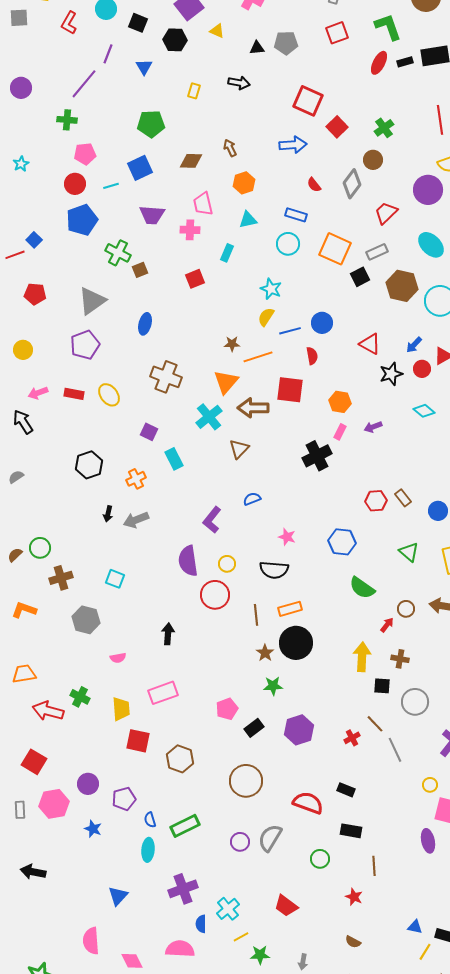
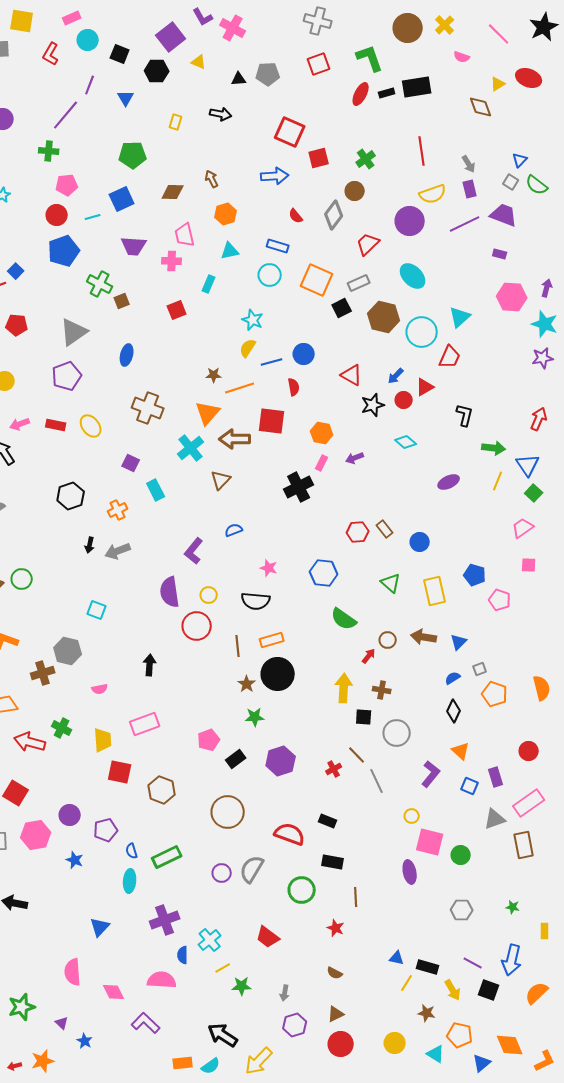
red square: (337, 127) -> (319, 158), turned 30
brown cross: (61, 578) -> (43, 673), moved
green circle: (320, 859) -> (302, 890), size x1.4

